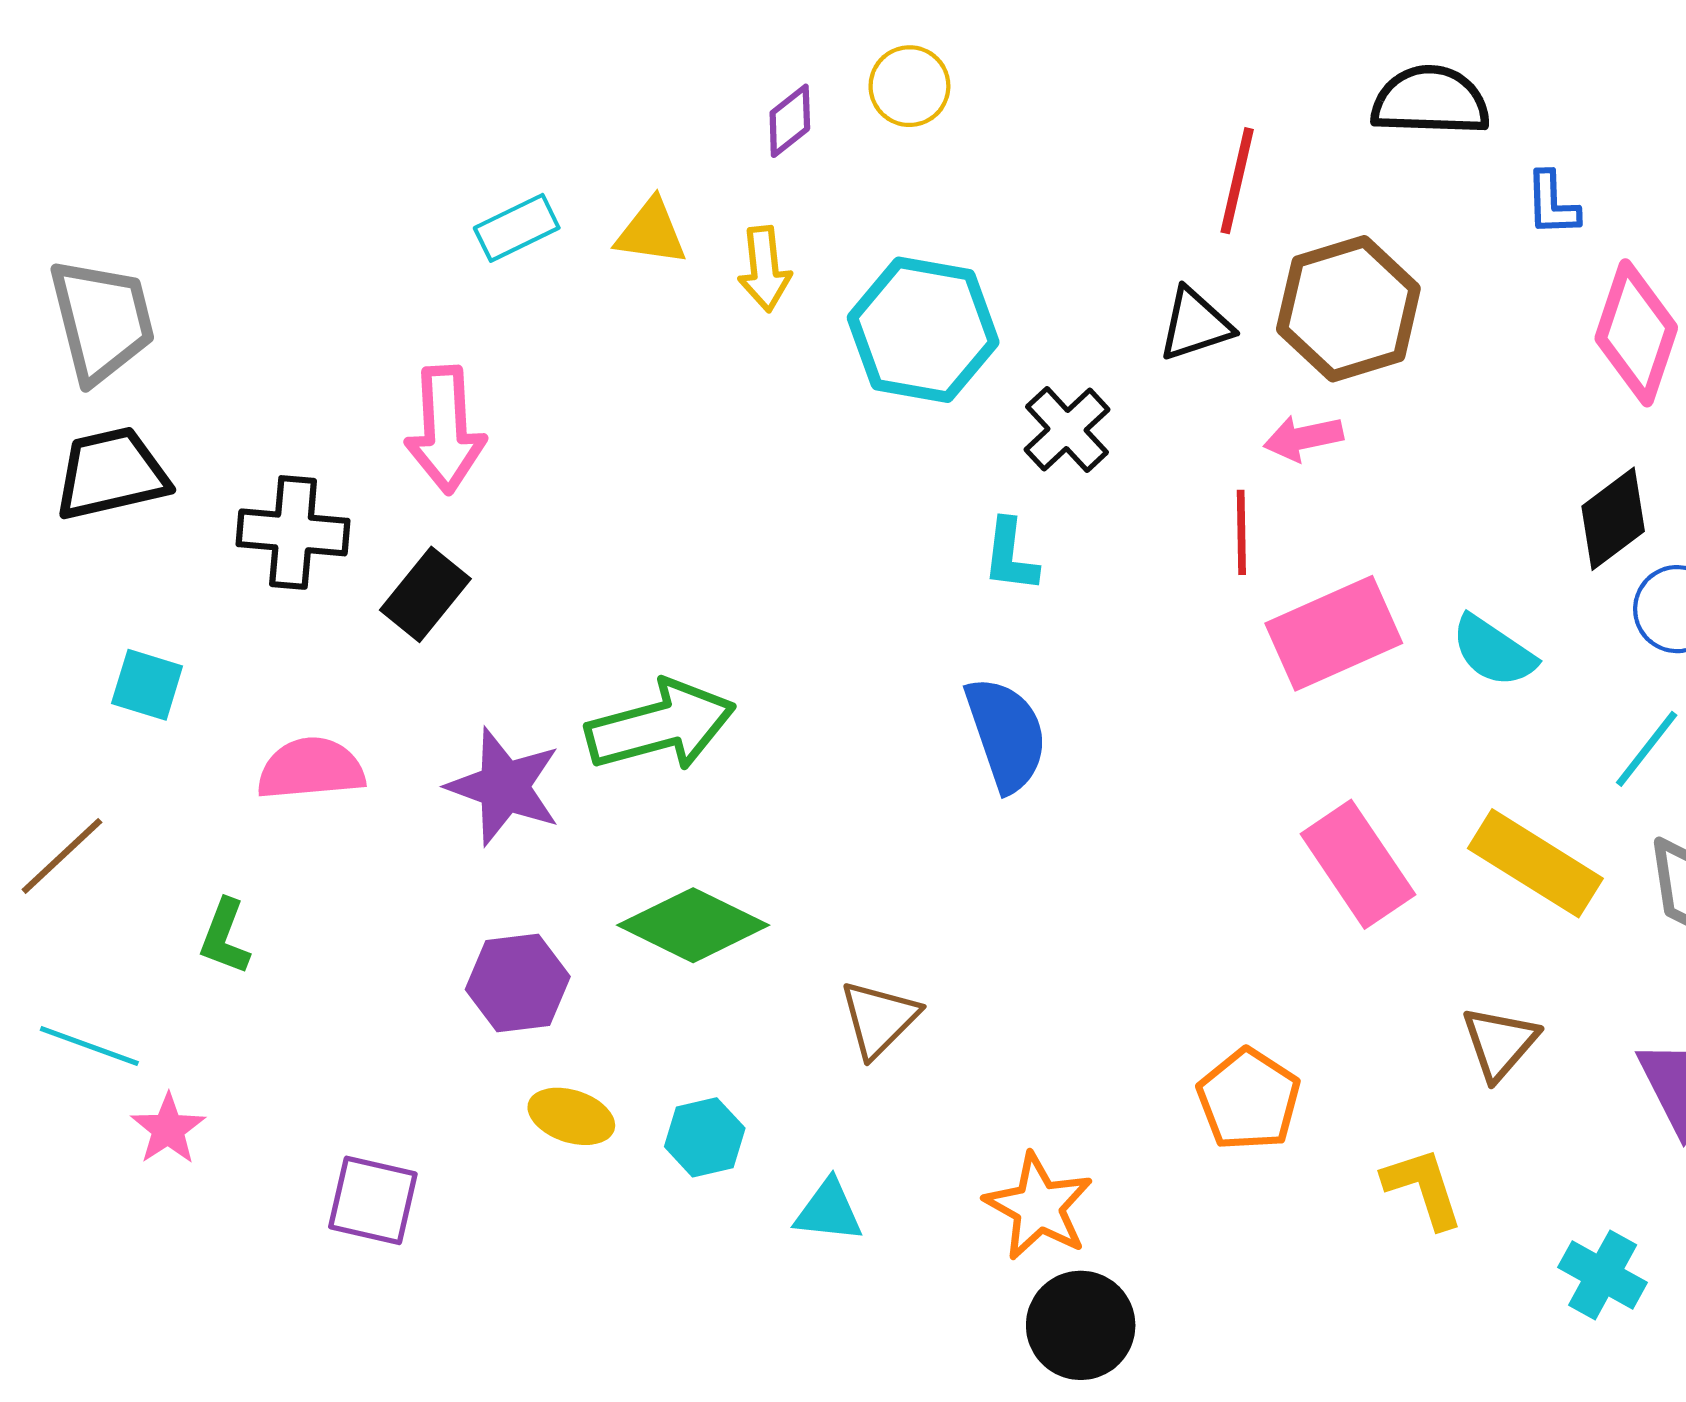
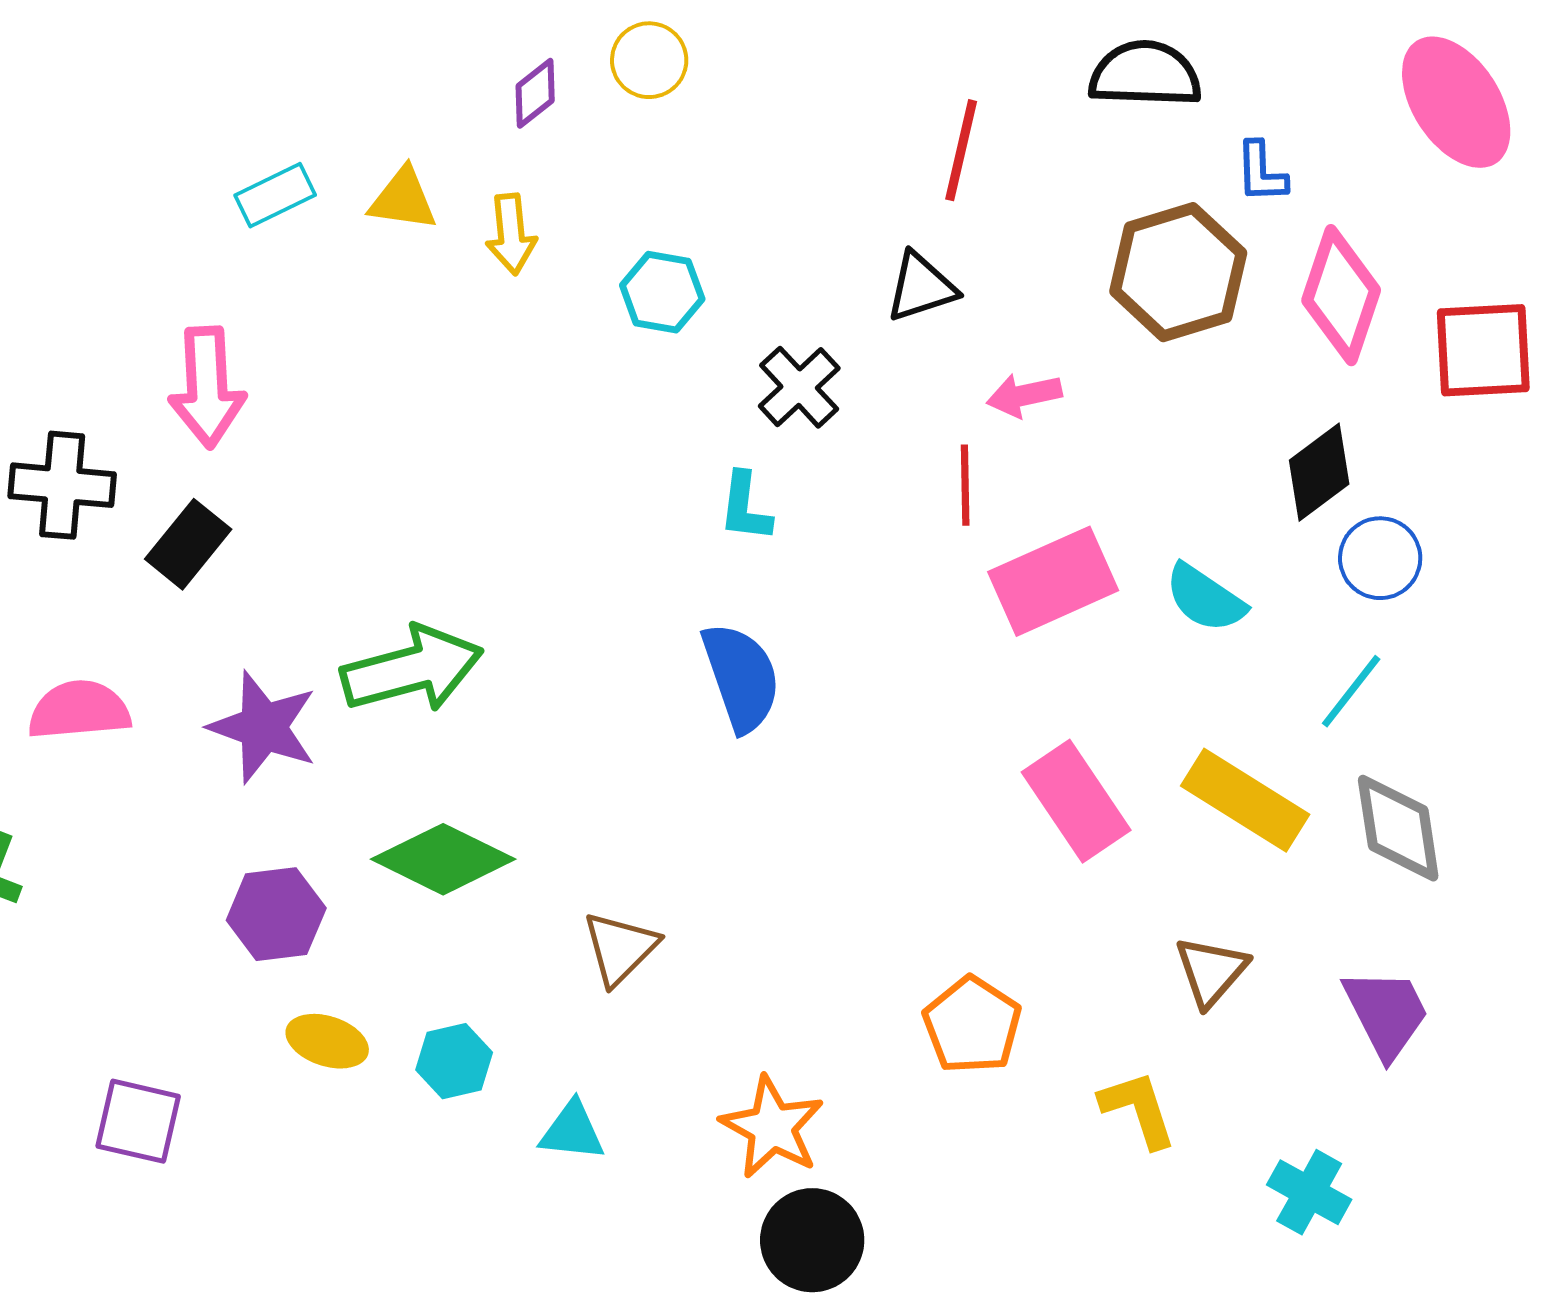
brown hexagon: (1348, 309) -> (1178, 272), moved
cyan hexagon: (923, 330) -> (662, 292), size x0.6

